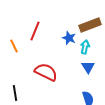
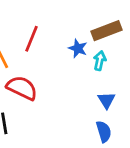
blue triangle: (88, 67) -> (106, 100), moved
red semicircle: (46, 72) -> (22, 88), moved

